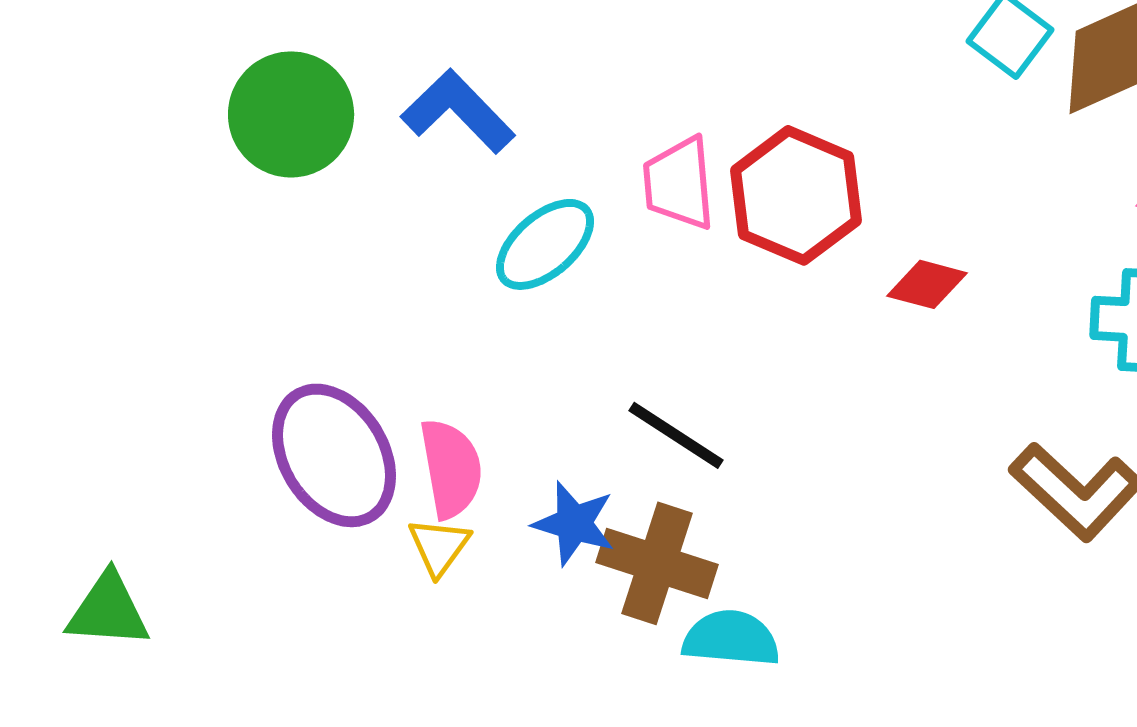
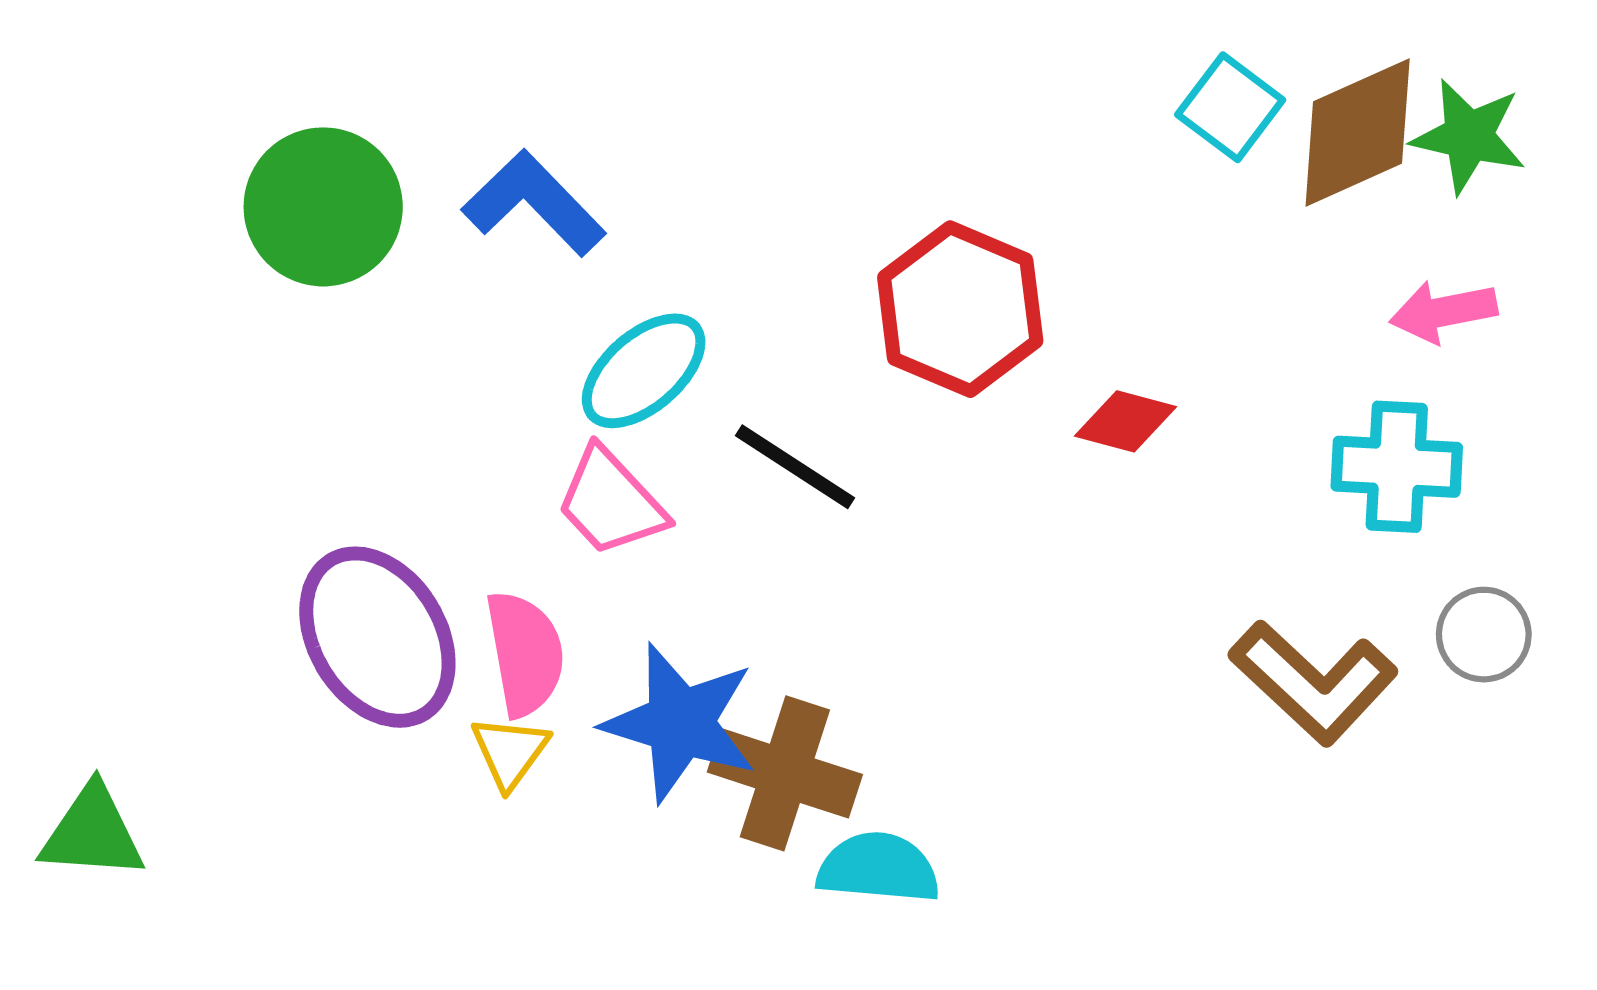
pink trapezoid: (679, 183) -> (611, 502), moved, turned -38
black line: (676, 435) -> (795, 467), moved
blue star: (574, 523) -> (680, 723), size x1.5

